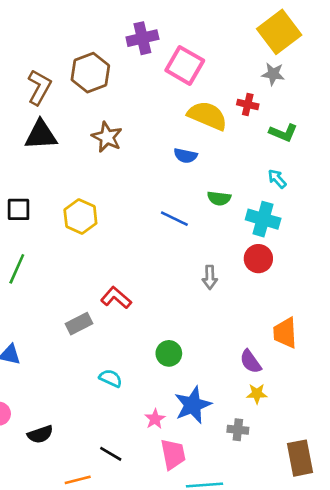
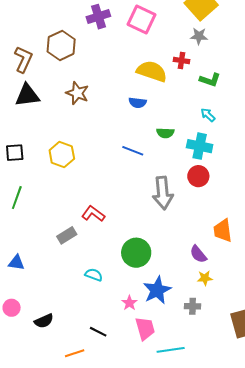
pink square: (185, 65) -> (142, 19), moved
gray arrow: (210, 277) -> (163, 193), size x1.8
green circle: (169, 353) -> (136, 253), size x1.5

